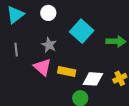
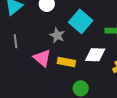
gray star: (49, 45) -> (57, 35), moved
white diamond: (93, 79) -> (95, 55), moved

